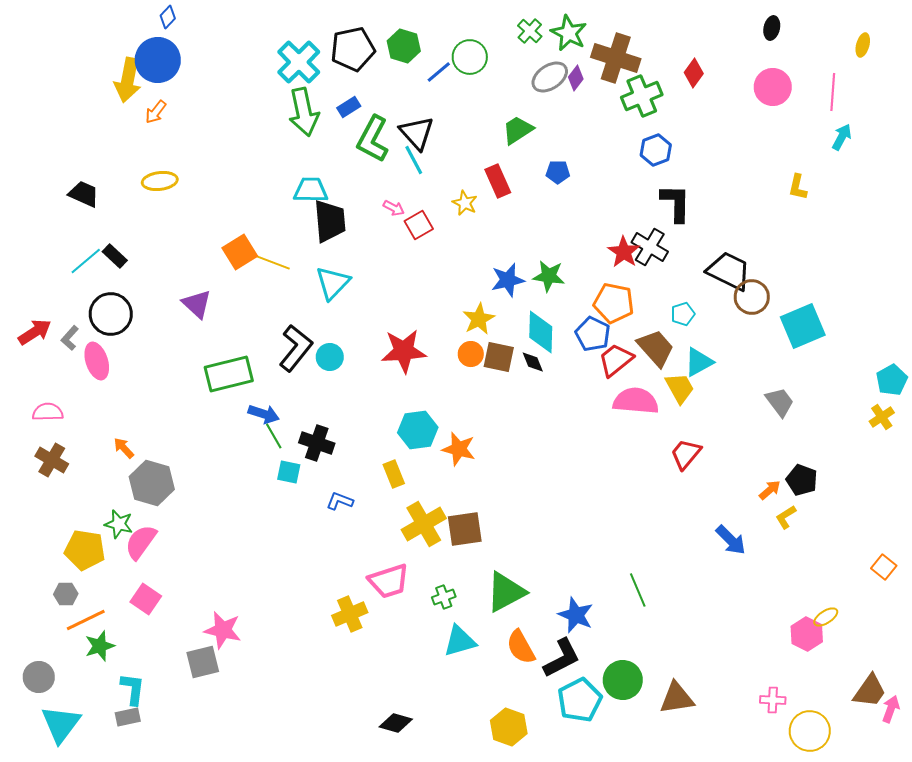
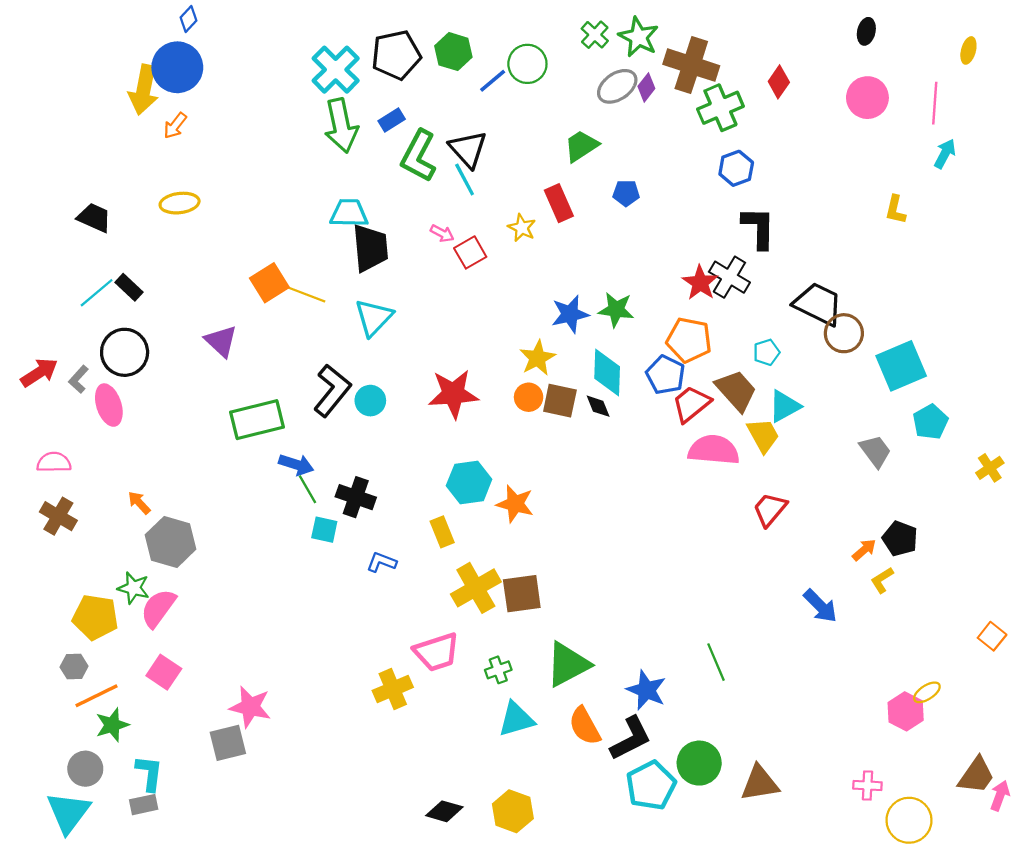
cyan pentagon: (892, 380) -> (930, 422), moved
gray circle: (39, 677) -> (85, 769), moved
yellow hexagon: (509, 727) -> (513, 811), moved

